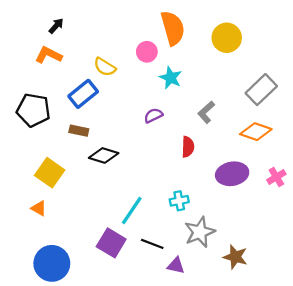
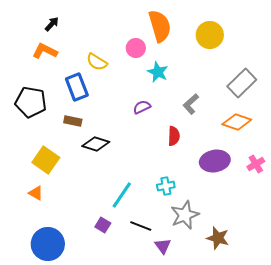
blue rectangle: (83, 94) -> (77, 87), turned -72
purple square: (111, 243) -> (103, 225), size x0.6
purple triangle: (176, 266) -> (163, 246), turned 42

